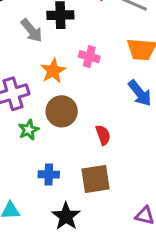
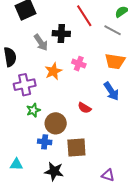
brown circle: (62, 111) -> (56, 123), moved
red semicircle: (103, 135) -> (84, 108), moved, turned 136
black star: (66, 216) -> (54, 171), turned -30

